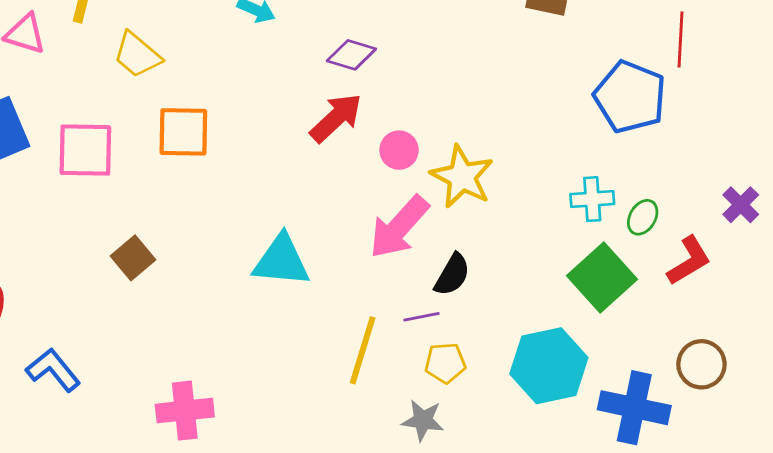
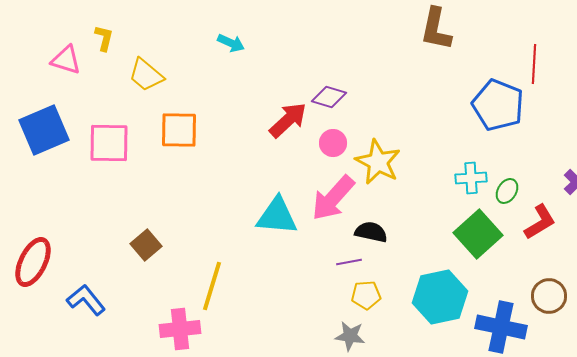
purple diamond: (351, 55) -> (329, 97), moved
brown square: (133, 258) -> (146, 245), moved
cyan triangle: (281, 261) -> (277, 216), moved
black semicircle: (452, 275) -> (371, 232), turned -108
yellow line: (363, 350) -> (212, 286), moved

